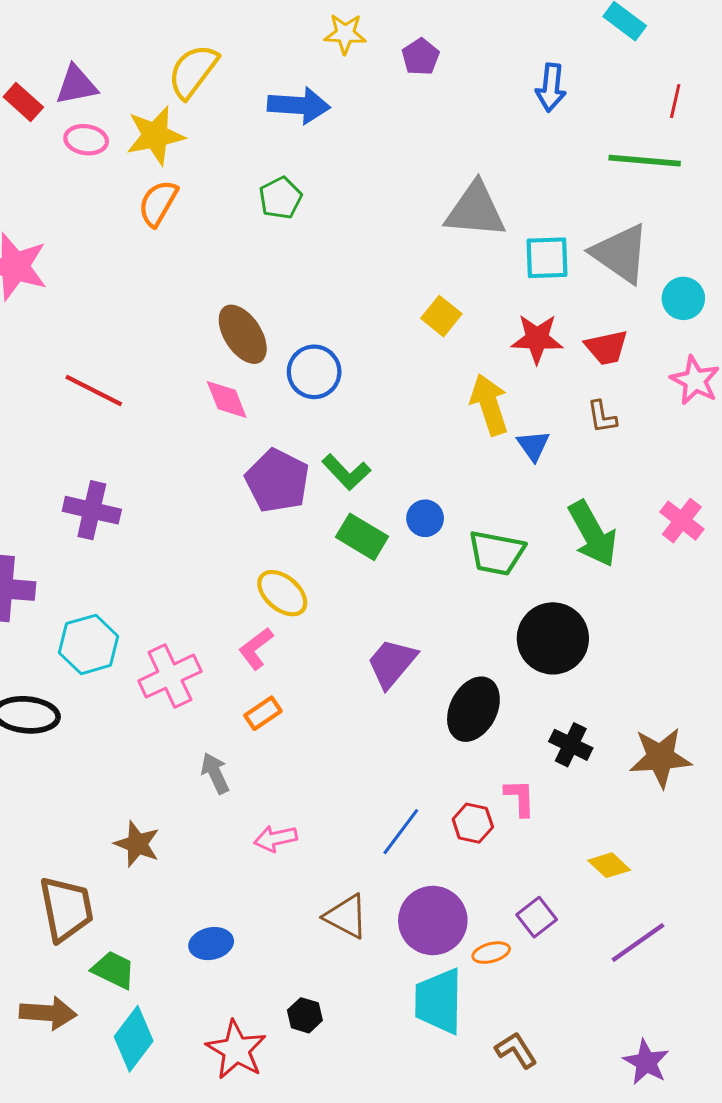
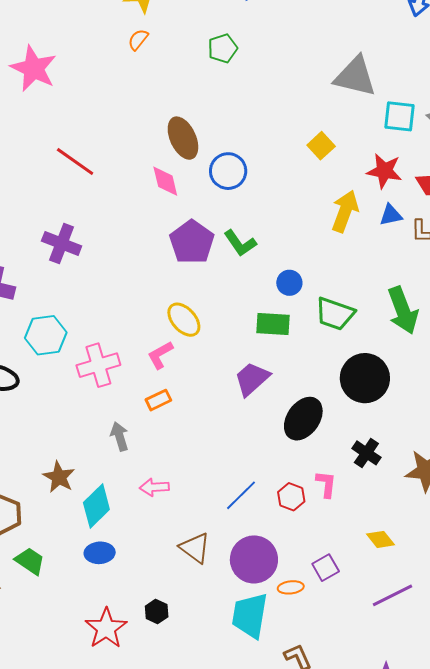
orange semicircle: (158, 203) -> (138, 40), size x0.7
yellow arrow: (489, 405) -> (345, 211), turned 30
blue triangle: (533, 446) -> (391, 215), moved, turned 45
green rectangle: (362, 537) -> (273, 324), moved, turned -36
cyan diamond: (134, 1039) -> (96, 506), moved

